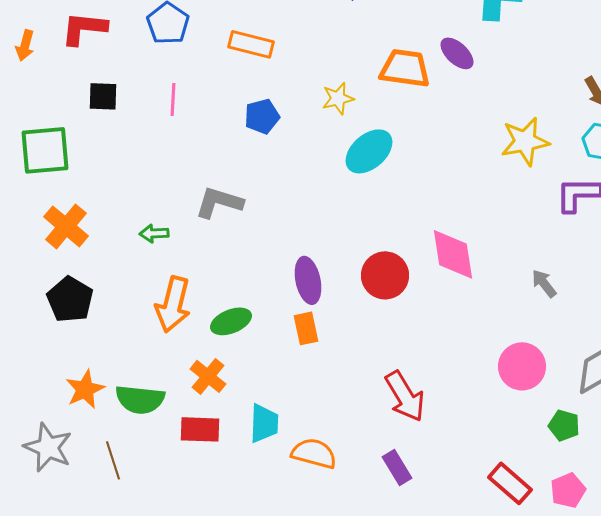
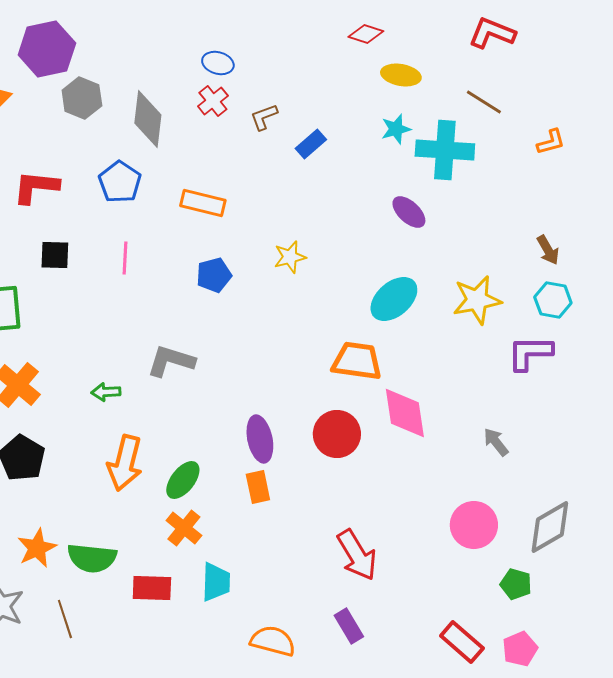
orange trapezoid: (405, 68) -> (357, 361), moved
cyan ellipse: (369, 151) -> (394, 299), moved
green ellipse: (231, 321) -> (183, 480), turned -30
orange cross: (208, 376) -> (184, 528), moved
orange semicircle: (314, 453) -> (273, 641), moved

